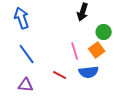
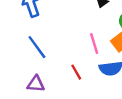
red line: (60, 75) -> (76, 72), turned 32

